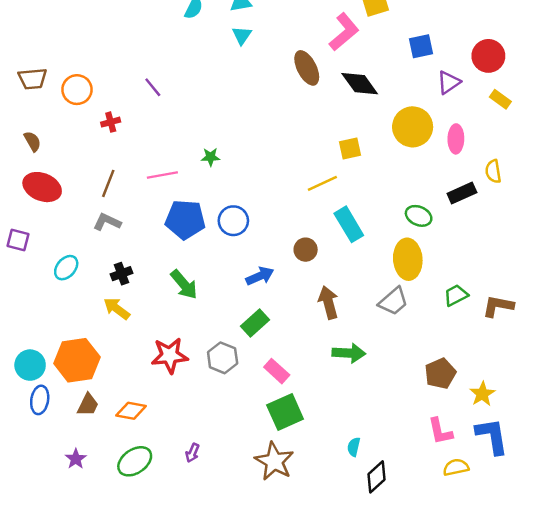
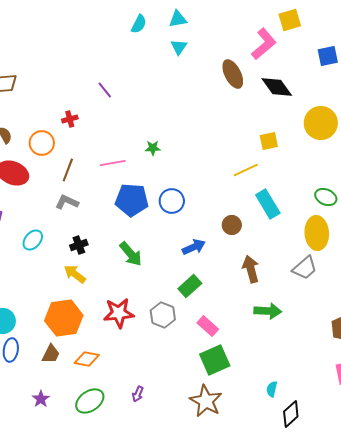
orange circle: (77, 90) -> (42, 143), moved
orange hexagon: (77, 360) -> (64, 318), moved

